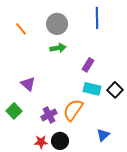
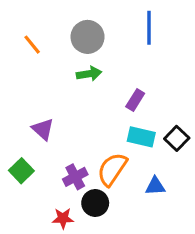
blue triangle: (103, 135) -> (155, 186), moved, turned 40
black circle: (60, 141) -> (95, 203), moved

